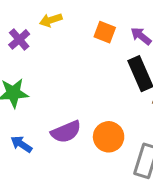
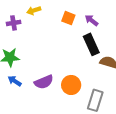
purple cross: (19, 39) -> (14, 23), turned 32
blue arrow: (21, 144) -> (15, 81), moved

